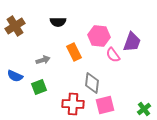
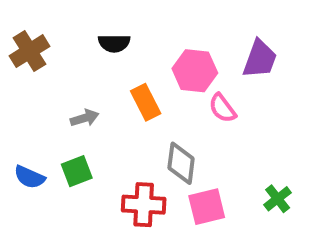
purple trapezoid: (132, 42) -> (260, 59), moved
blue semicircle: (15, 76) -> (29, 177), moved
green cross: (144, 109) -> (278, 199), moved

